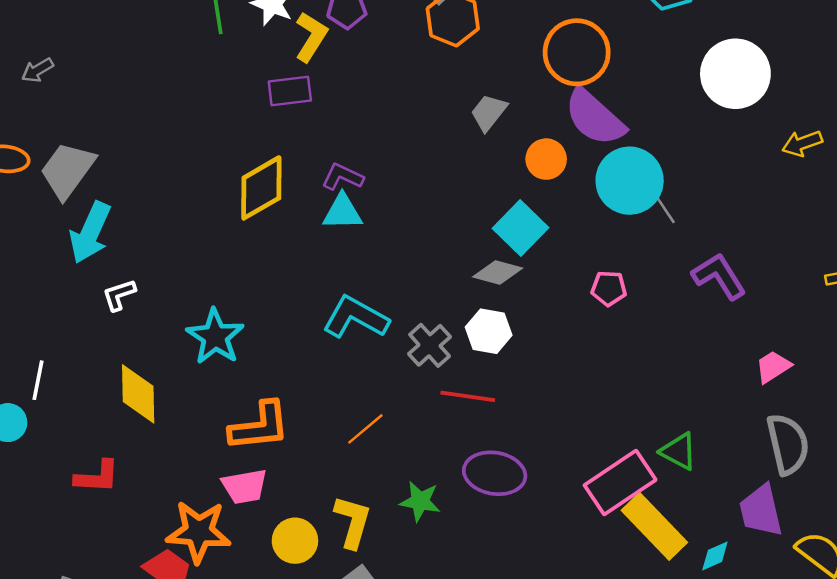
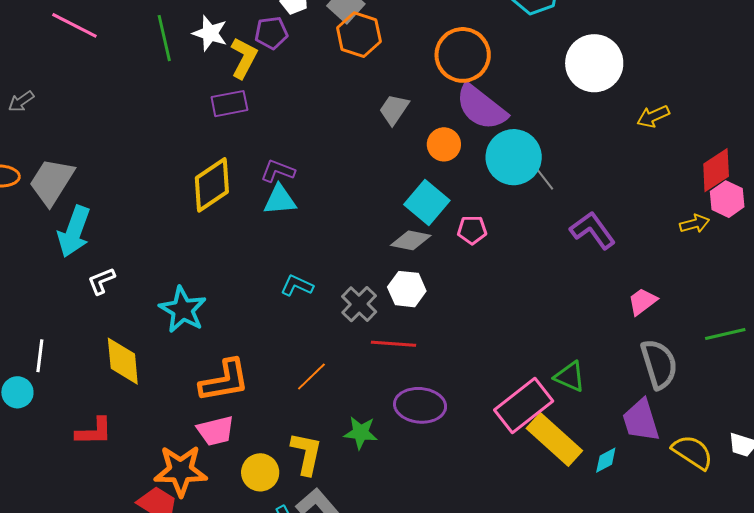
pink pentagon: (609, 288) -> (472, 230), moved
cyan L-shape: (356, 317) -> (297, 286), size x0.6

